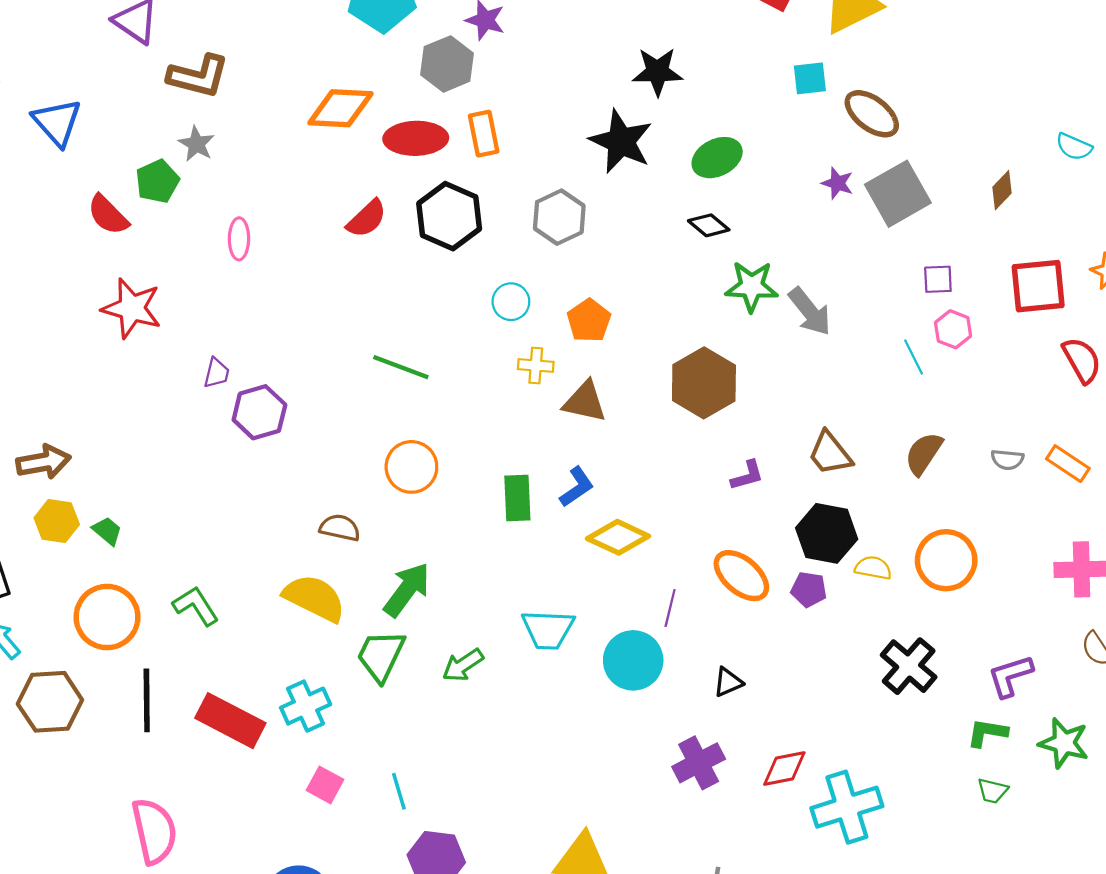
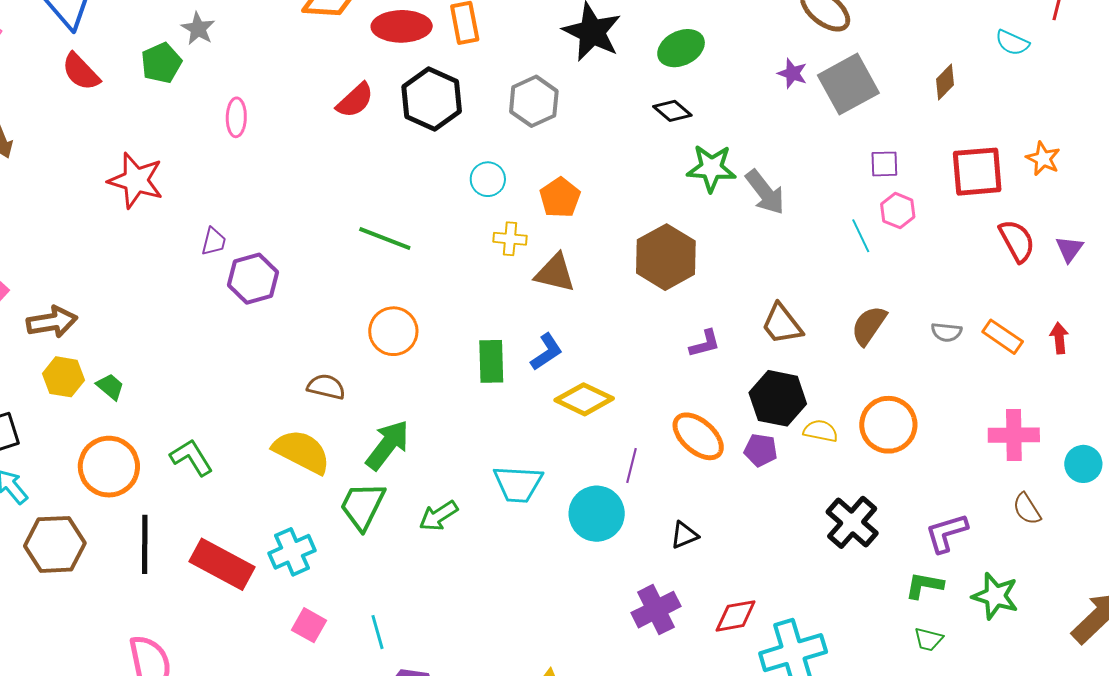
red semicircle: (108, 215) -> (81, 72), moved

